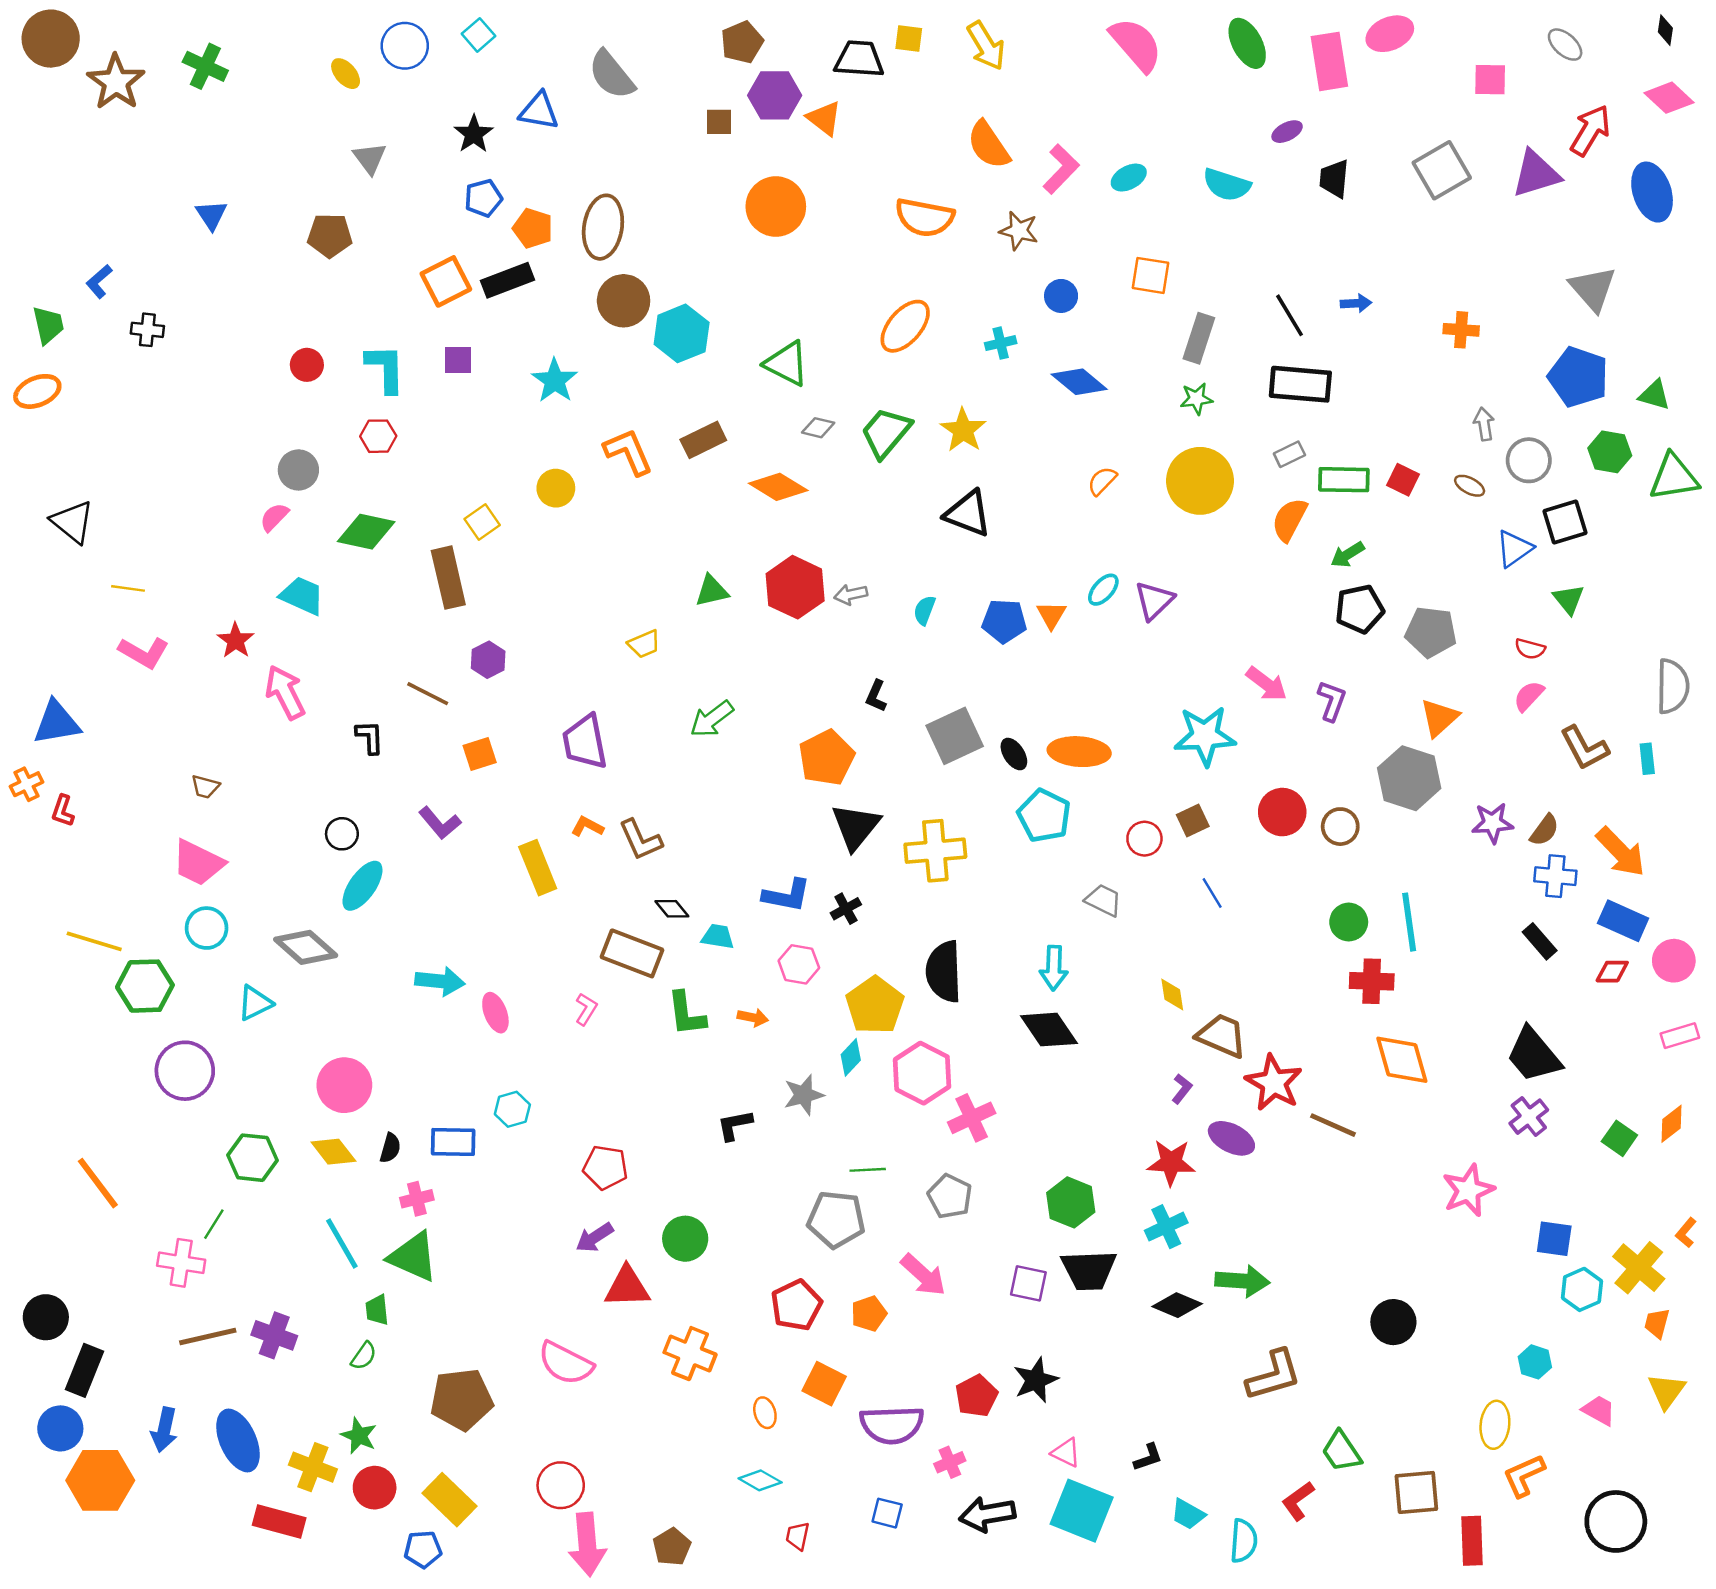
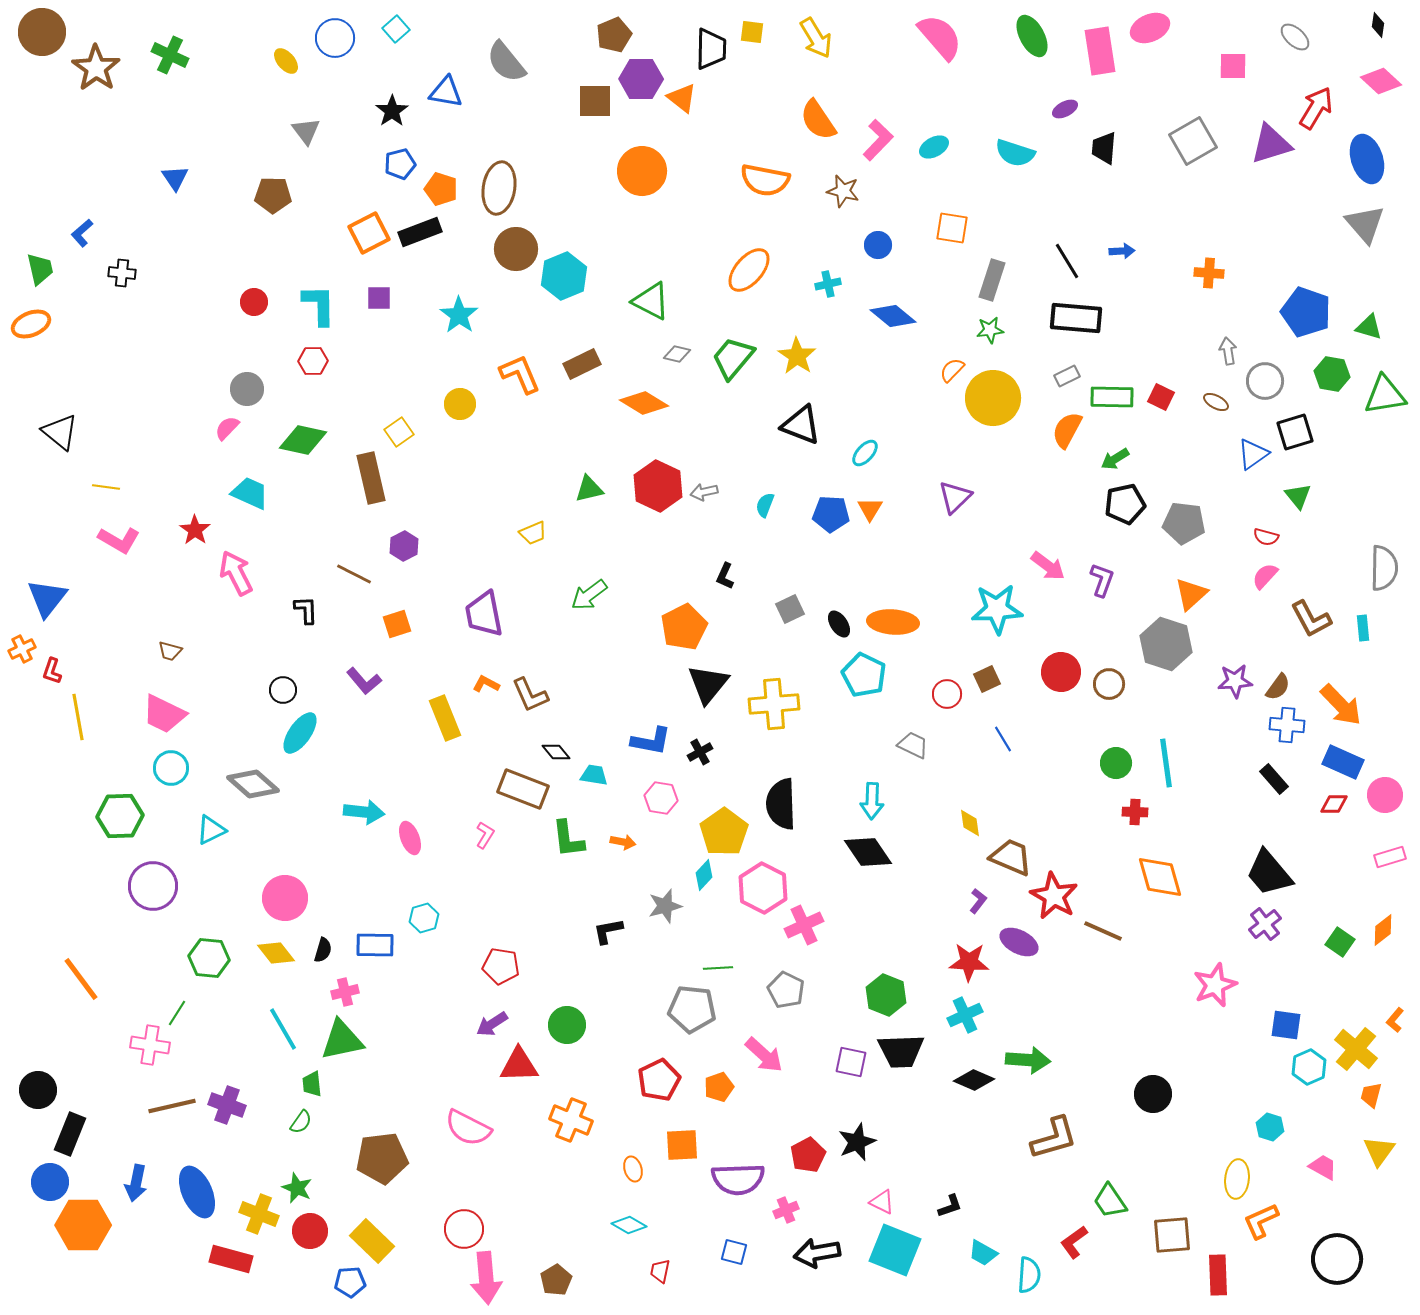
black trapezoid: (859, 59) -> (711, 49), turned 87
brown square: (719, 122) -> (595, 101), size x1.5
gray triangle: (1593, 289) -> (1365, 224), moved
orange semicircle: (1102, 481) -> (952, 370), moved
cyan ellipse: (1103, 590) -> (865, 453), moved
blue triangle: (57, 723) -> (47, 598), turned -42
gray square: (955, 736) -> (790, 609), size x0.6
yellow line: (94, 941) -> (78, 717), moved, turned 63
red cross: (1372, 981) -> (1135, 812), size x0.7
green triangle: (413, 1257) -> (342, 1040), turned -36
orange square: (824, 1384) -> (682, 1145), turned -30

